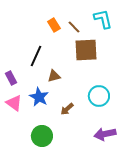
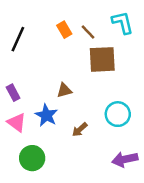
black line: (36, 56) -> (18, 39), moved
green circle: (42, 136) -> (32, 158), moved

